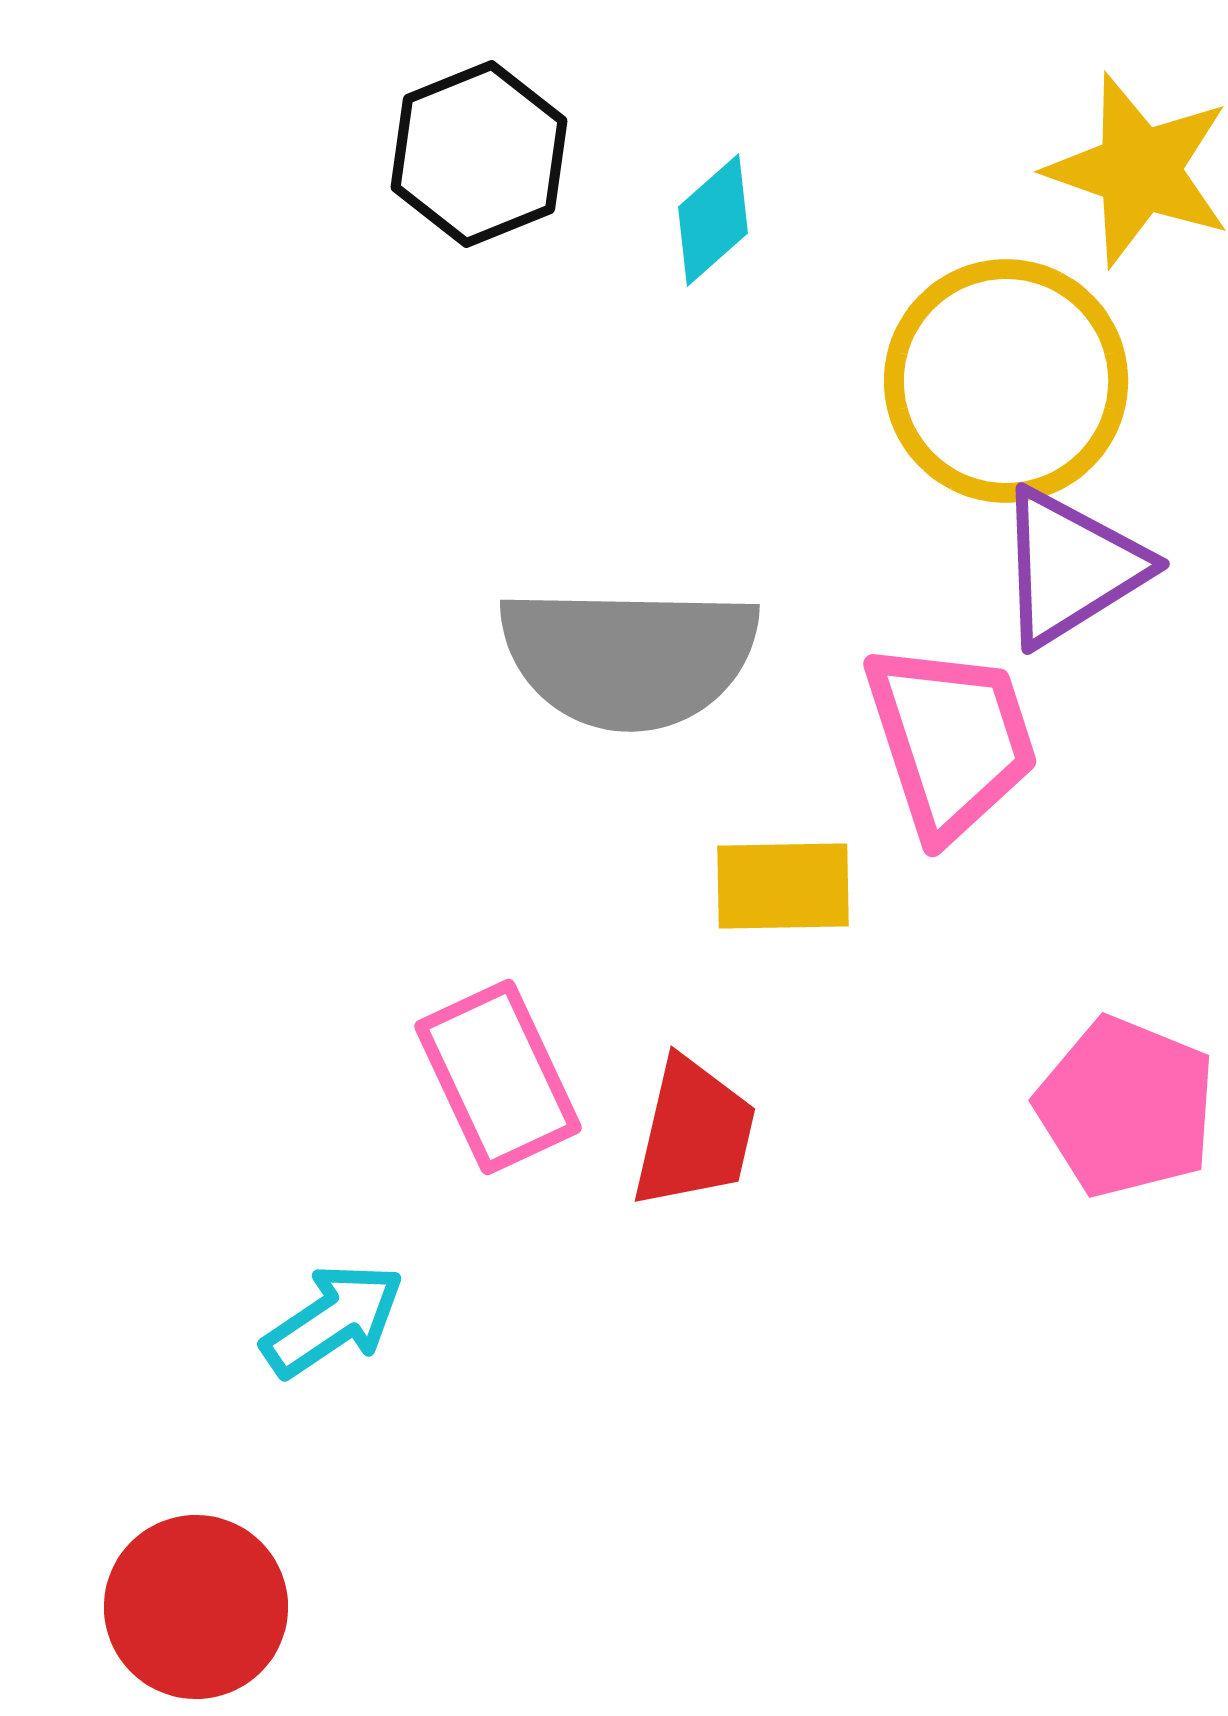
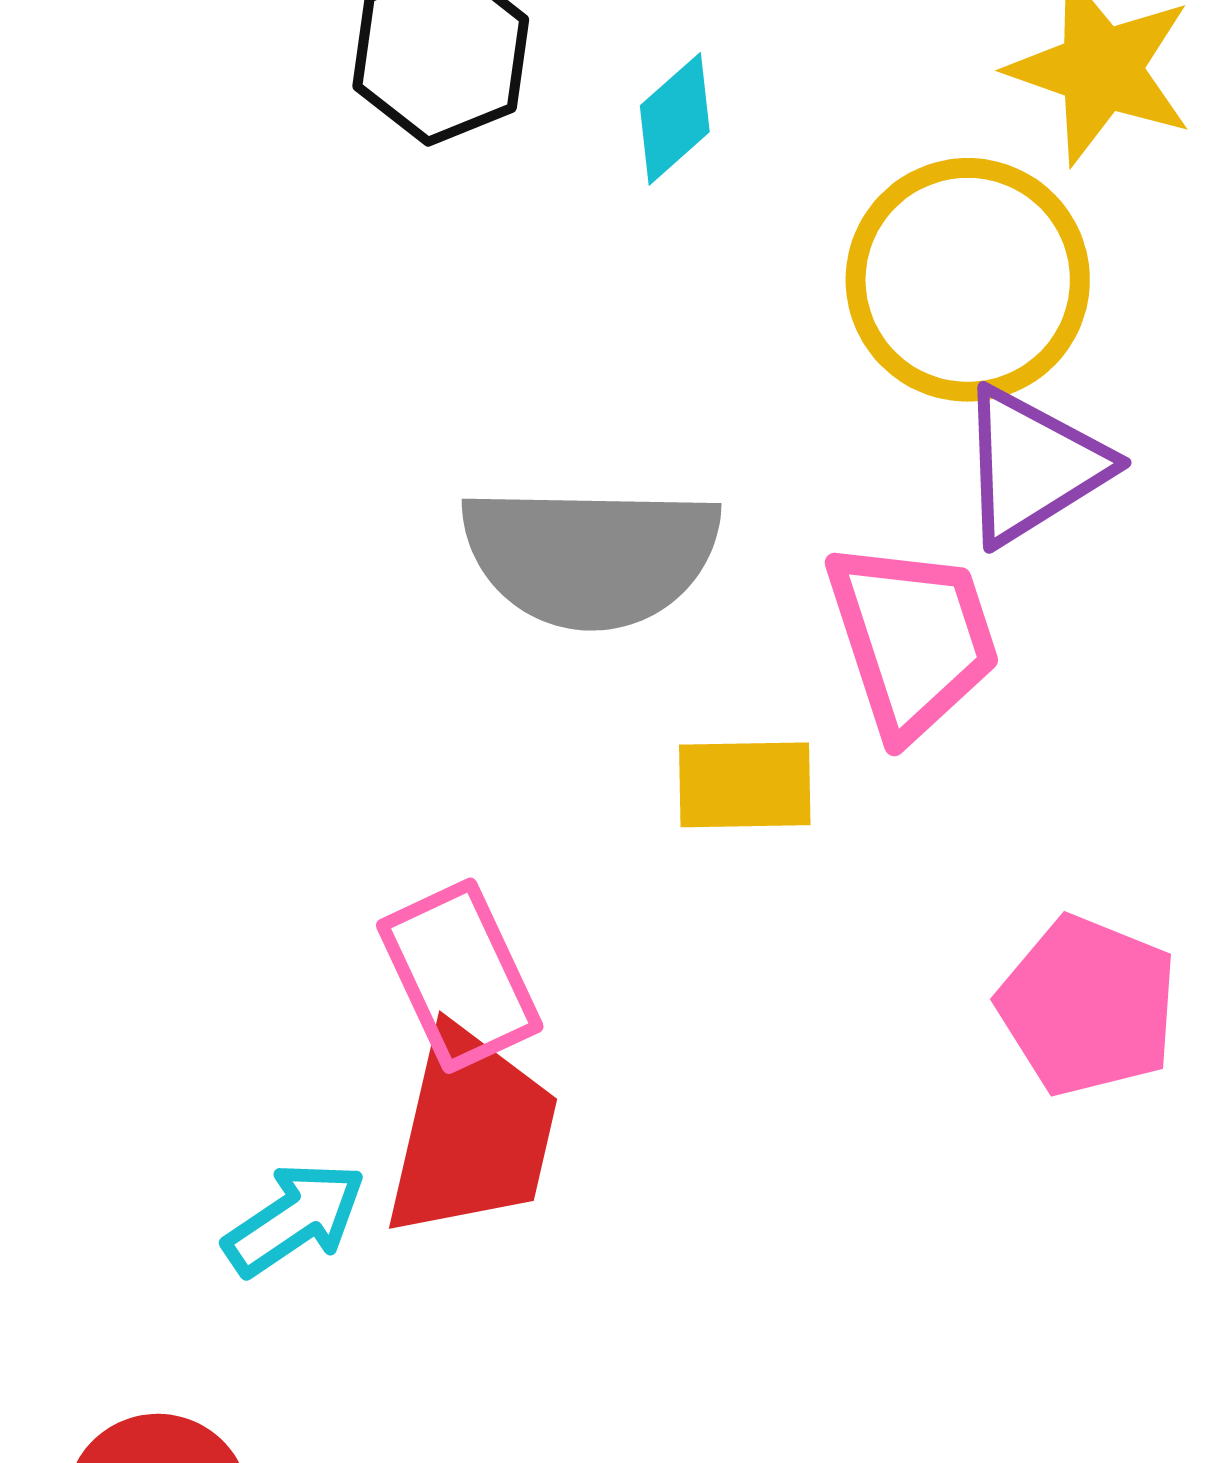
red trapezoid: (694, 1133) -> (472, 1133), moved, size x1.4

